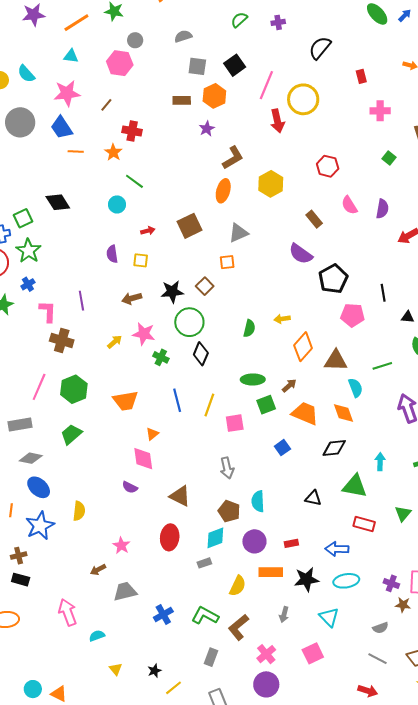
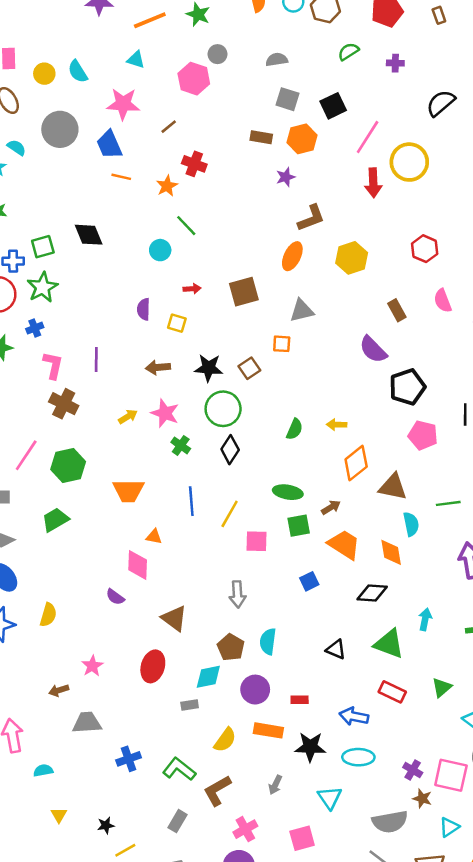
orange triangle: (152, 434) -> (154, 537), turned 40
gray semicircle: (380, 628) -> (390, 822), size x1.8

